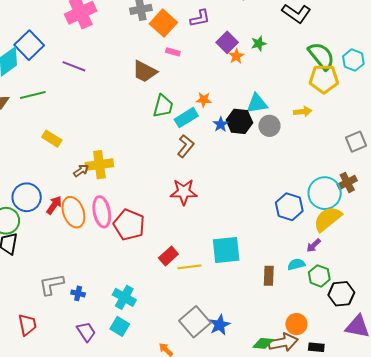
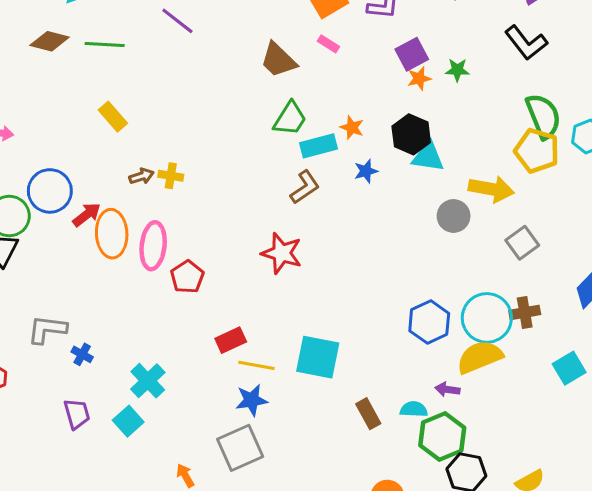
yellow arrow: (303, 112) -> (491, 189), size x1.6
black hexagon: (239, 121) -> (411, 134), moved
gray circle: (269, 126) -> (454, 216), moved
gray square: (356, 142) -> (522, 243), moved, turned -30
yellow cross: (99, 165) -> (171, 176), size x0.6
red pentagon: (129, 225) -> (187, 277), size x0.7
purple arrow: (314, 245) -> (447, 389), turned 35
brown rectangle: (269, 276) -> (368, 414), turned -48
green hexagon: (319, 276) -> (442, 437), size x1.4
blue star: (220, 325) -> (251, 400), moved

